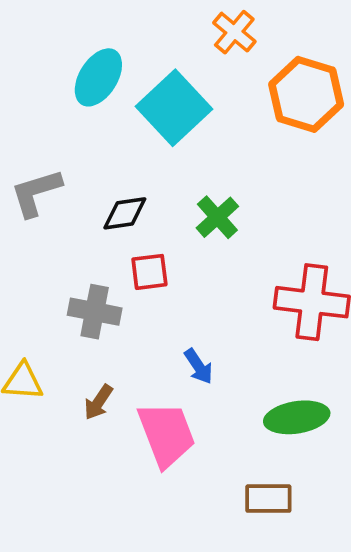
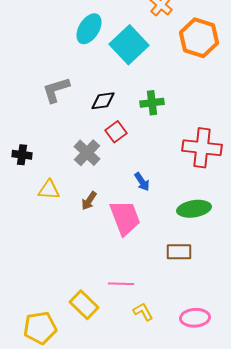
green cross: (217, 217) -> (152, 103), turned 35
red square: (149, 272) -> (116, 132), turned -30
gray cross: (95, 312) -> (87, 153), turned 32

